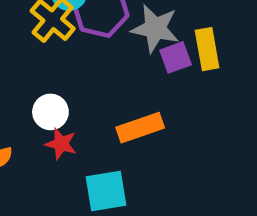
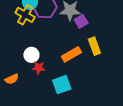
yellow rectangle: (207, 49) -> (94, 46), moved

